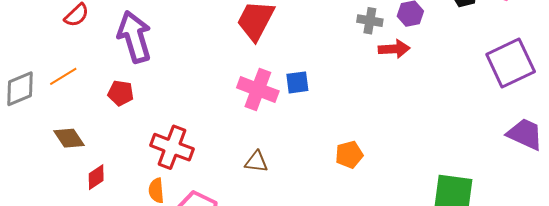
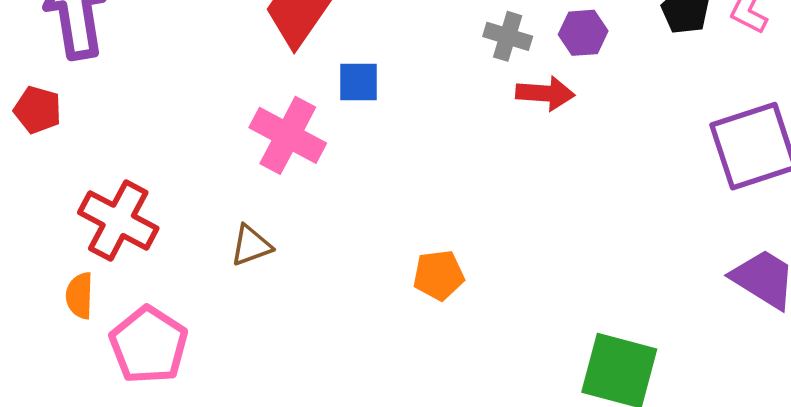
blue square: (297, 82) -> (358, 82), moved
brown triangle: (256, 162) -> (251, 246), moved, turned -35

